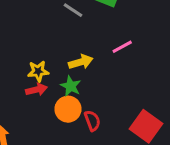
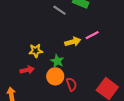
yellow arrow: (81, 62) -> (73, 42), moved
red arrow: (36, 90) -> (27, 70), moved

